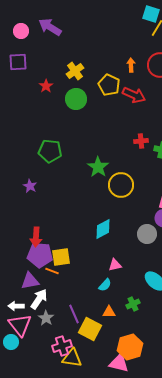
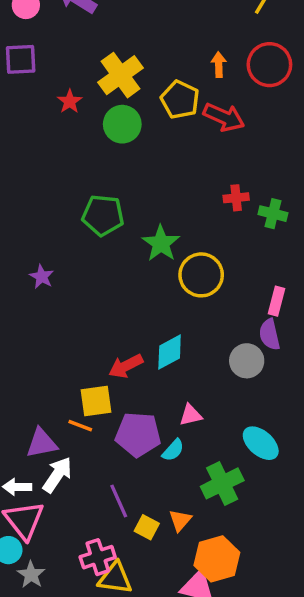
yellow cross: (75, 71) -> (121, 75), size x1.4
green pentagon: (50, 151) -> (103, 215), moved
red arrow: (36, 237) -> (126, 366), moved, turned 60
purple pentagon: (40, 255) -> (138, 434), moved
green cross: (133, 304) -> (222, 483), size x1.6
orange triangle: (109, 312) -> (180, 520), moved, turned -48
gray star: (46, 318) -> (31, 575), moved
yellow square: (90, 329) -> (147, 527), size x0.6

